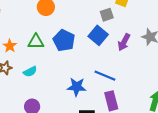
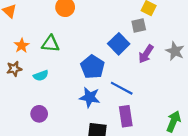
gray square: (107, 15) -> (139, 25), moved
blue pentagon: (64, 40) -> (93, 67), moved

